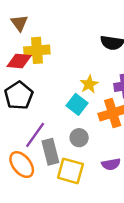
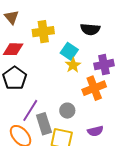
yellow cross: (37, 50) -> (43, 32), moved
cyan square: (77, 104) -> (69, 51), moved

